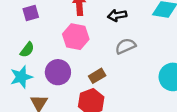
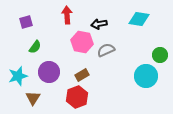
pink hexagon: (76, 37) -> (82, 42), moved
green semicircle: (27, 50) -> (35, 47), moved

